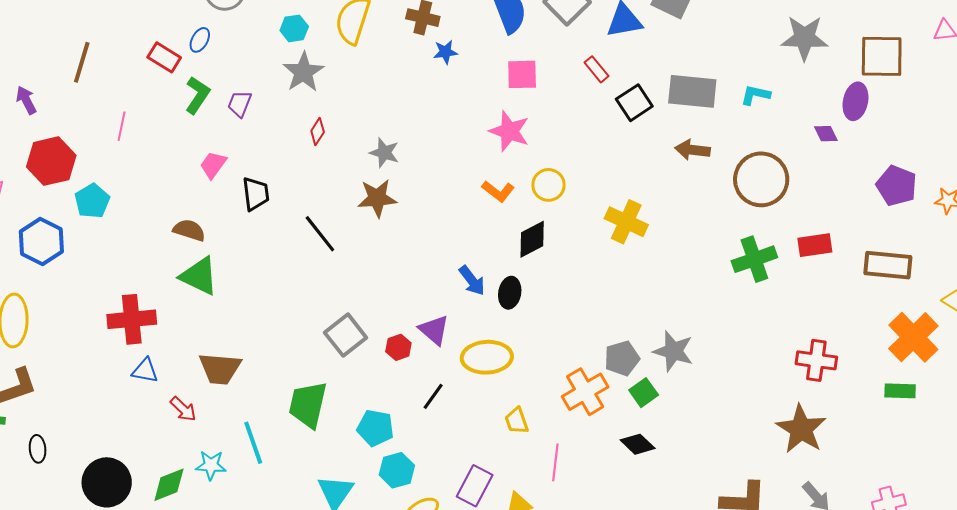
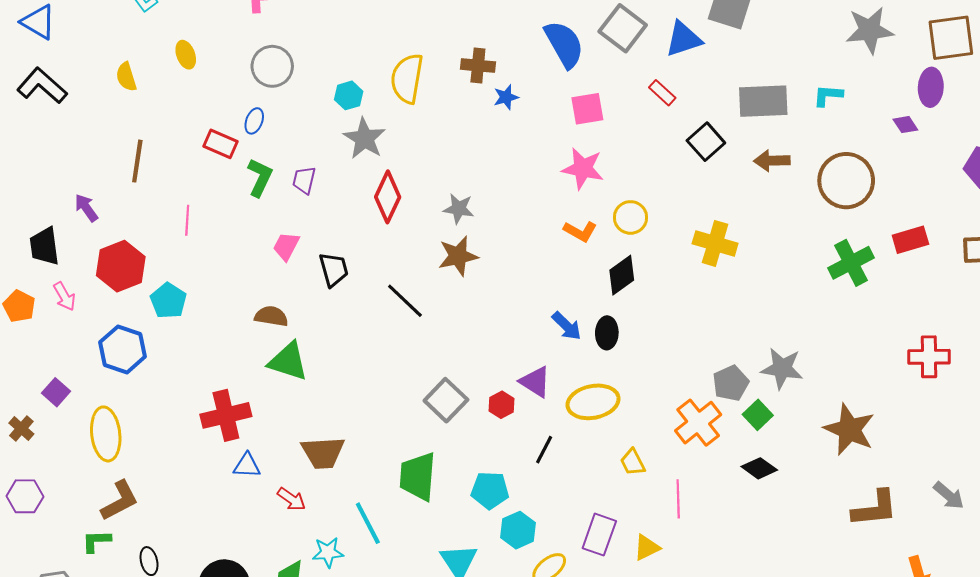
black square: (634, 103) -> (706, 142), moved
red diamond: (318, 132) -> (388, 197), size x1.8
brown star: (801, 429) -> (849, 429), moved

